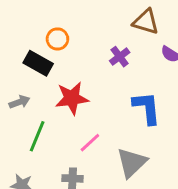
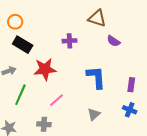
orange circle: (57, 39) -> (15, 22), moved
purple cross: (120, 57) -> (69, 41), moved, turned 32
gray triangle: (132, 163) -> (94, 114), moved, size x0.6

